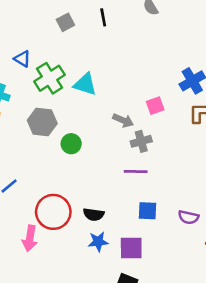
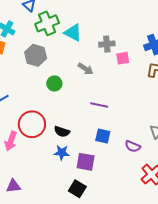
gray arrow: (123, 120) -> (86, 69), moved
gray cross: (141, 141) -> (107, 44), moved
green circle: (71, 144) -> (54, 84), moved

